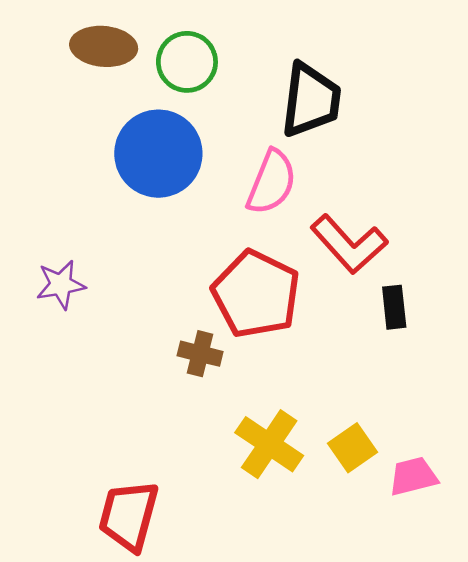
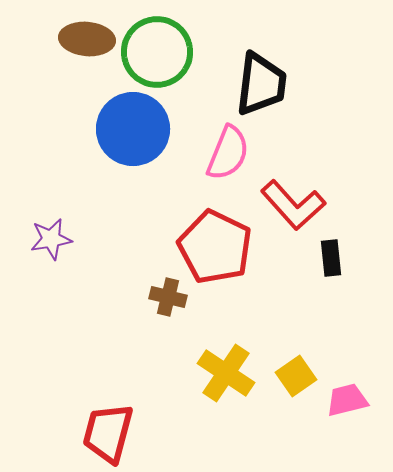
green circle: (187, 62) -> (157, 52), size x1.4

